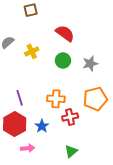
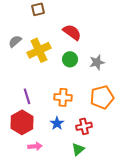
yellow cross: (32, 51) -> (39, 50), size x1.6
red cross: (70, 117) -> (84, 126), moved
blue star: (42, 126) -> (57, 123), moved

